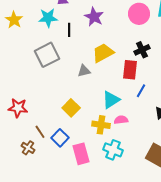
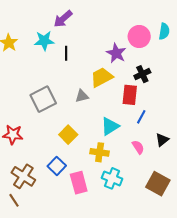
purple star: (94, 17) -> (116, 53), moved
gray square: (47, 55) -> (43, 99), moved
pink semicircle: (121, 120) -> (138, 147), moved, turned 64
brown line: (40, 132) -> (14, 200), moved
brown cross: (28, 148) -> (23, 176), size x1.6

